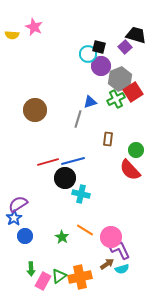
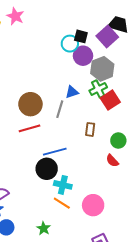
purple square: (125, 47) -> (107, 36), size x1.5
red square: (133, 92) -> (110, 100), moved
brown circle: (35, 110) -> (30, 104), moved
red line: (48, 162) -> (29, 128), moved
red semicircle: (130, 170) -> (112, 161), size x0.6
orange line: (85, 230) -> (62, 203), moved
pink circle: (111, 237) -> (93, 205), moved

